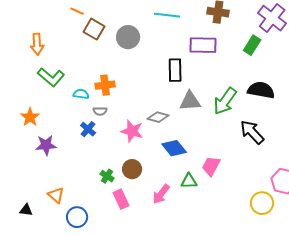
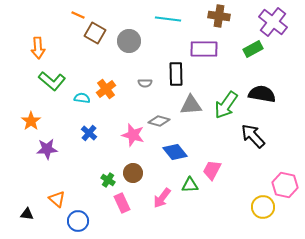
green rectangle: (252, 45) -> (253, 49), turned 30
orange cross: (105, 85) -> (106, 89), turned -30
gray semicircle: (100, 111) -> (145, 83), moved

